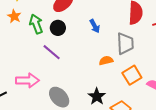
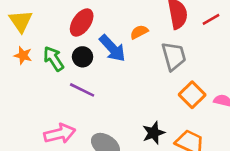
blue arrow: (95, 26) -> (112, 48), moved, size x1.6
orange semicircle: (106, 61) -> (139, 32), moved
black star: (97, 96) -> (154, 133), turned 30

